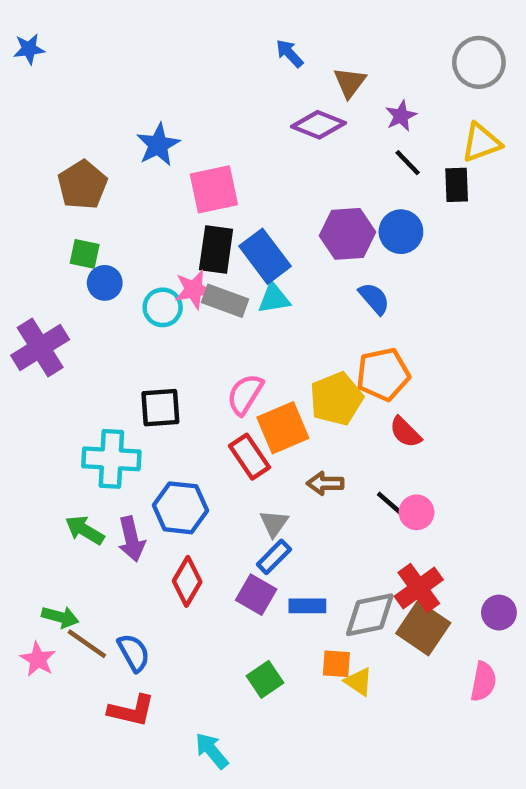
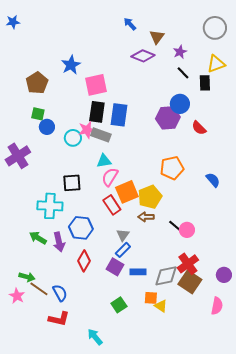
purple hexagon: (347, 234) -> (168, 118), moved
blue rectangle: (265, 256) -> (119, 115), turned 45
cyan triangle: (274, 298) -> (104, 161), moved
blue semicircle: (374, 298) -> (213, 180), moved
yellow pentagon: (336, 399) -> (150, 197), moved
red semicircle: (405, 432) -> (199, 128), moved

